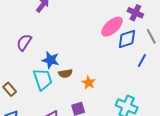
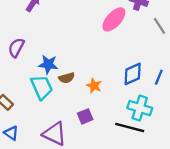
blue diamond: (127, 39) -> (133, 74), moved
blue line: (142, 61) -> (159, 77), moved

